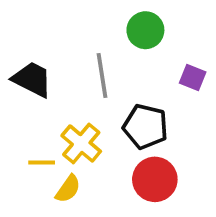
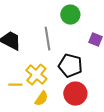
yellow semicircle: (68, 189) -> (41, 99), moved

